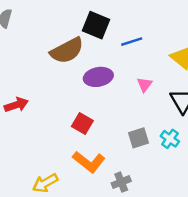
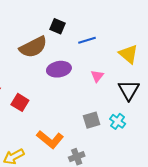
black square: (96, 25) -> (58, 26), size x0.7
red square: (82, 124) -> (20, 102), moved

